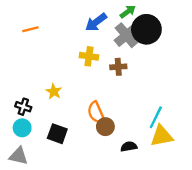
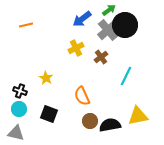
yellow cross: (89, 56) -> (76, 48), turned -35
brown cross: (118, 67) -> (101, 57), turned -32
cyan line: (156, 117) -> (126, 76), moved
brown circle: (105, 127) -> (90, 121), moved
black semicircle: (129, 147) -> (110, 125), size x1.5

